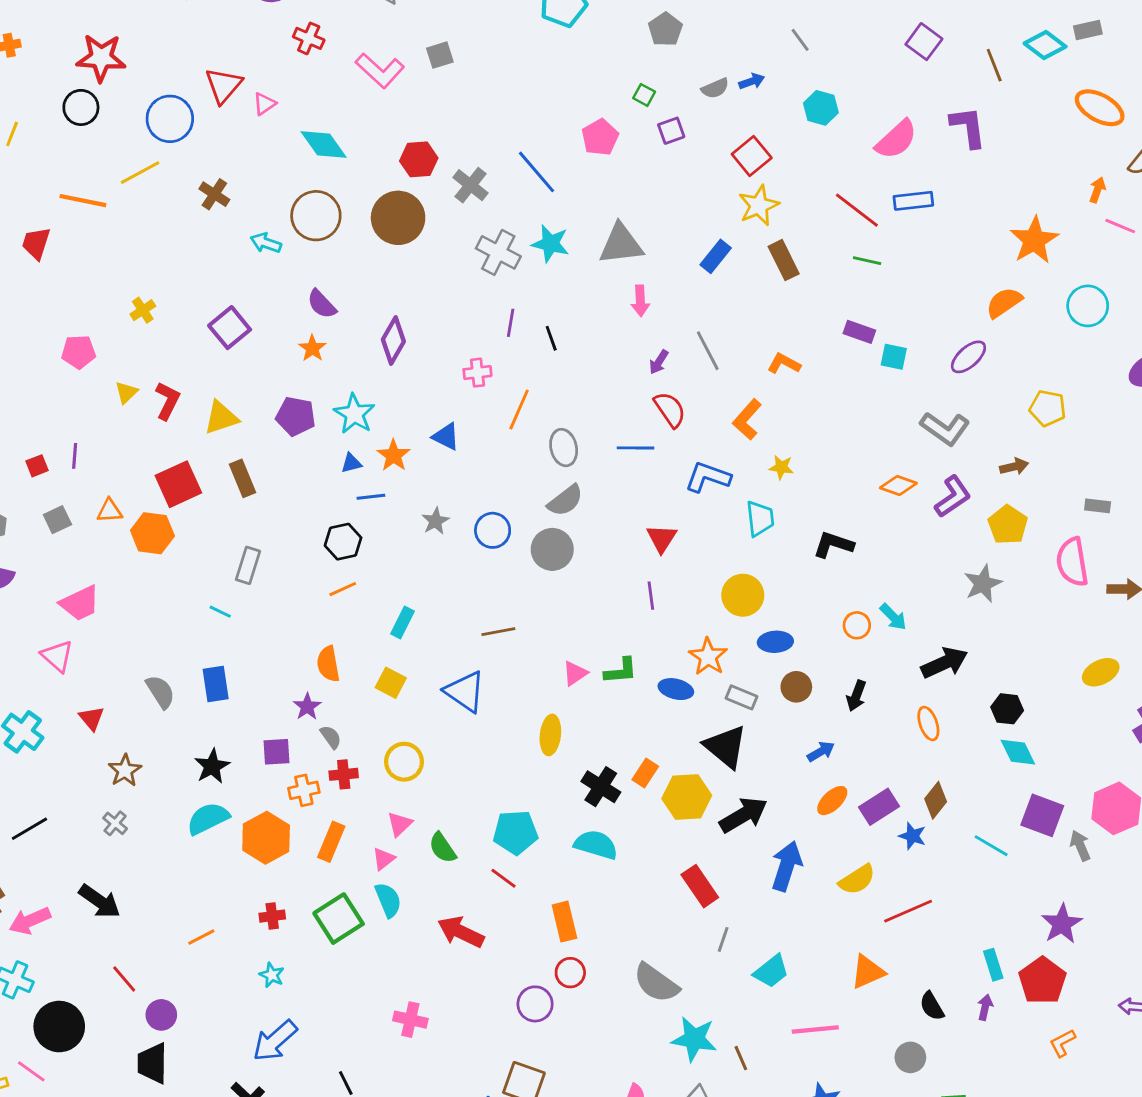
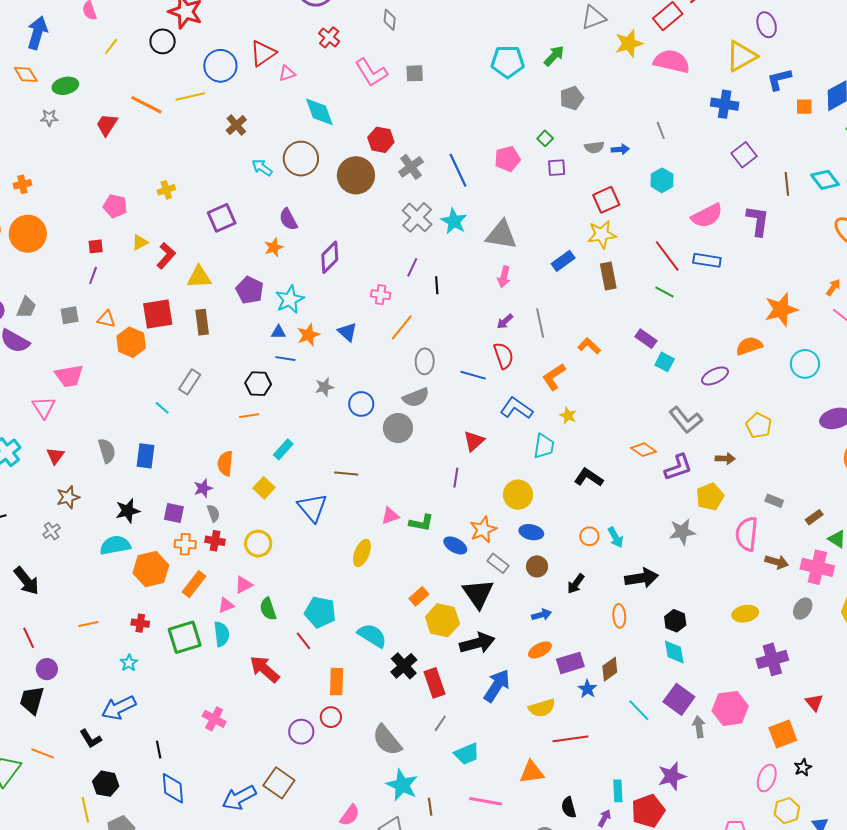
red square: (37, 466) -> (96, 246), moved
black cross: (601, 787) -> (404, 666), moved

